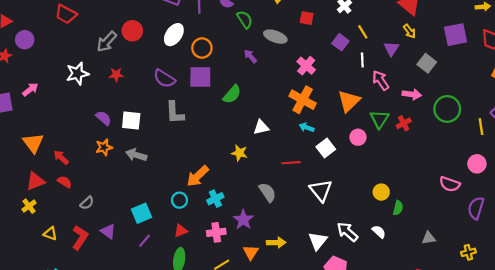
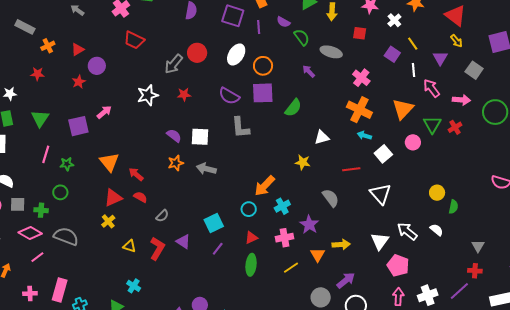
gray triangle: (429, 238) -> (478, 246), moved, turned -48

